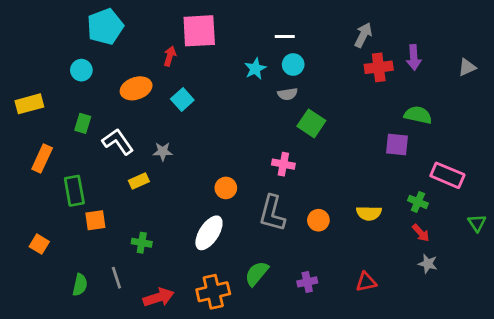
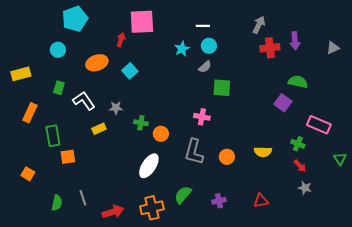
gray semicircle: (288, 94) -> (205, 67), turned -32
green square: (311, 123) -> (222, 88), turned -30
purple square: (397, 144) -> (283, 103), turned 30
green cross: (142, 243) -> (141, 123), moved

